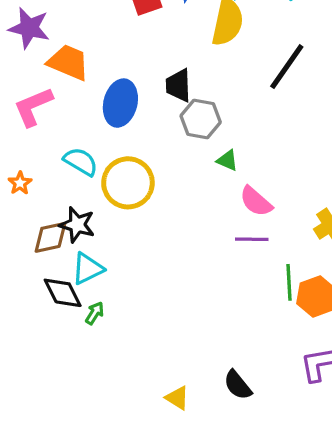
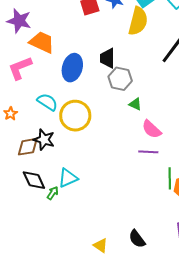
cyan triangle: (88, 269) -> (68, 178), moved

